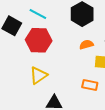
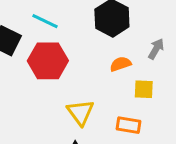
yellow triangle: (38, 75) -> (80, 112), moved, turned -30

